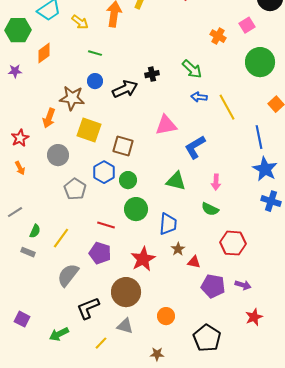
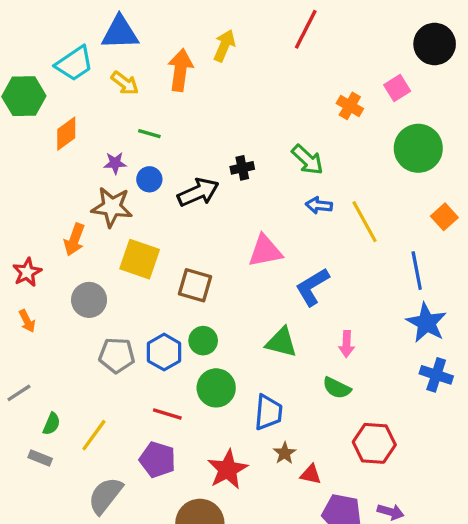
purple star: (15, 71) -> (115, 163), moved
blue hexagon: (104, 172) -> (164, 352), moved
gray pentagon: (75, 189) -> (117, 355), turned -30

